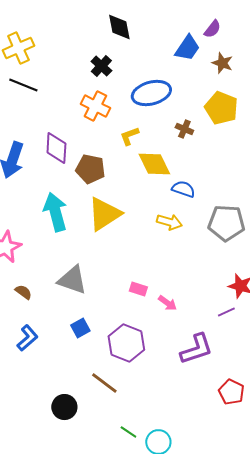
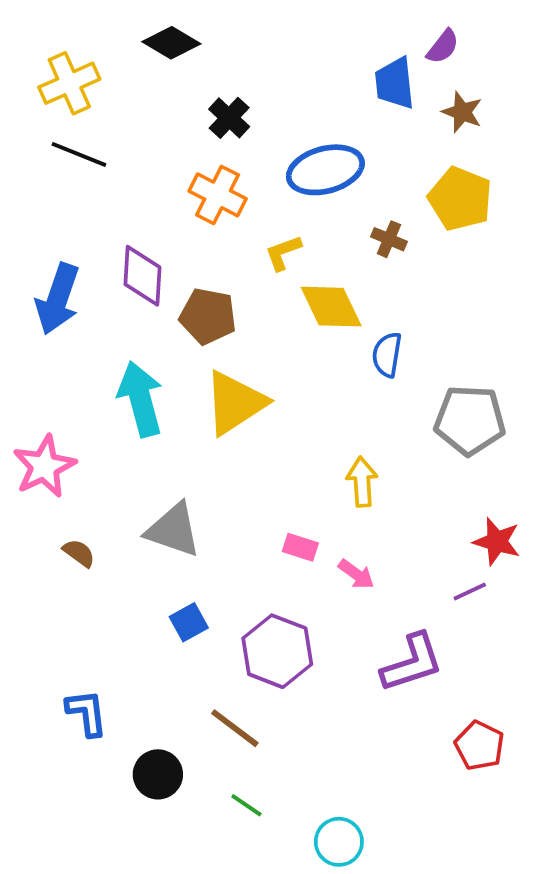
black diamond: (119, 27) -> (171, 43), moved, turned -48
blue trapezoid: (187, 48) -> (395, 83), turned 140
blue semicircle: (183, 189) -> (387, 355), turned -100
yellow arrow: (169, 222) -> (362, 482), moved, turned -110
blue L-shape: (27, 338) -> (87, 713), moved, turned -56
green line: (128, 432) -> (246, 805), moved

